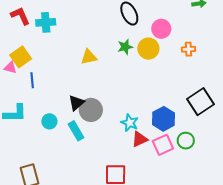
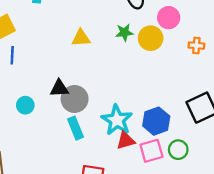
black triangle: (76, 103) -> (59, 88), turned 30
cyan star: (130, 123) -> (117, 120), size x1.5
cyan rectangle: (76, 131) -> (76, 128), moved

